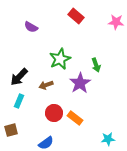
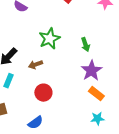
purple star: (80, 83) -> (91, 71), moved
orange rectangle: (75, 118) -> (96, 94), moved

